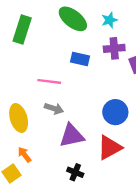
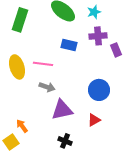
yellow ellipse: (19, 118) -> (17, 67), moved
red triangle: (109, 148) -> (94, 120), size x0.6

